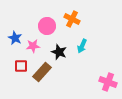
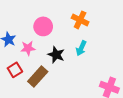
orange cross: (72, 19) -> (80, 20), moved
red square: (21, 66) -> (15, 70), turned -32

